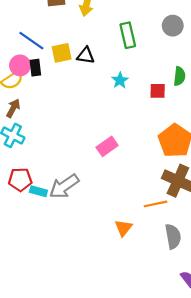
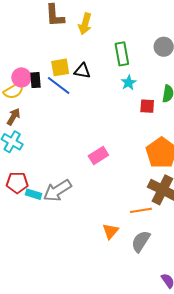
blue line: (31, 41) -> (59, 85), moved
cyan star: (120, 80) -> (129, 83), moved
gray semicircle: (173, 236) -> (141, 241), moved, turned -140

